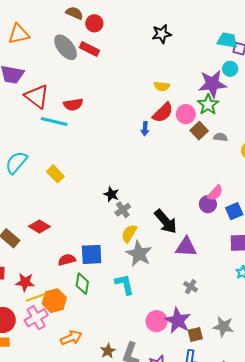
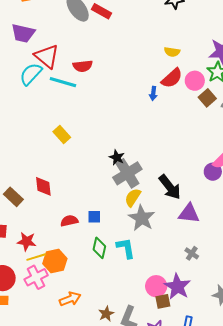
cyan semicircle: (16, 163) -> (31, 74), moved
gray cross: (123, 210) -> (127, 173), size x1.8
red diamond: (39, 226) -> (43, 186), turned 50
blue square: (92, 254) -> (94, 217), size x0.6
green diamond: (82, 284) -> (99, 248), moved
brown square: (195, 335) -> (163, 301), moved

